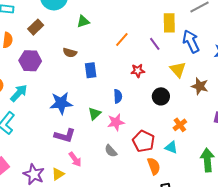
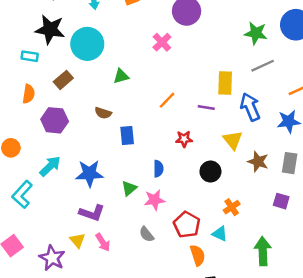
purple line: (155, 44) -> (206, 108), turned -48
cyan arrow: (19, 93) -> (50, 166), moved
yellow triangle: (58, 174) -> (77, 240), moved, turned -40

